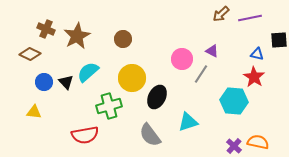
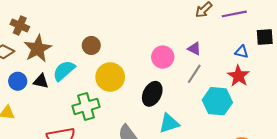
brown star: (77, 36) -> (38, 49), moved
brown circle: (123, 39) -> (91, 45), moved
gray line: (201, 74) -> (194, 74), moved
black triangle: (66, 82) -> (41, 81), turned -35
black ellipse: (157, 97) -> (152, 94), moved

